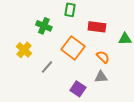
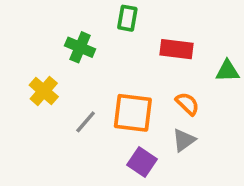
orange square: (73, 48) -> (133, 113), moved, turned -30
gray triangle: (101, 77) -> (184, 140), turned -32

